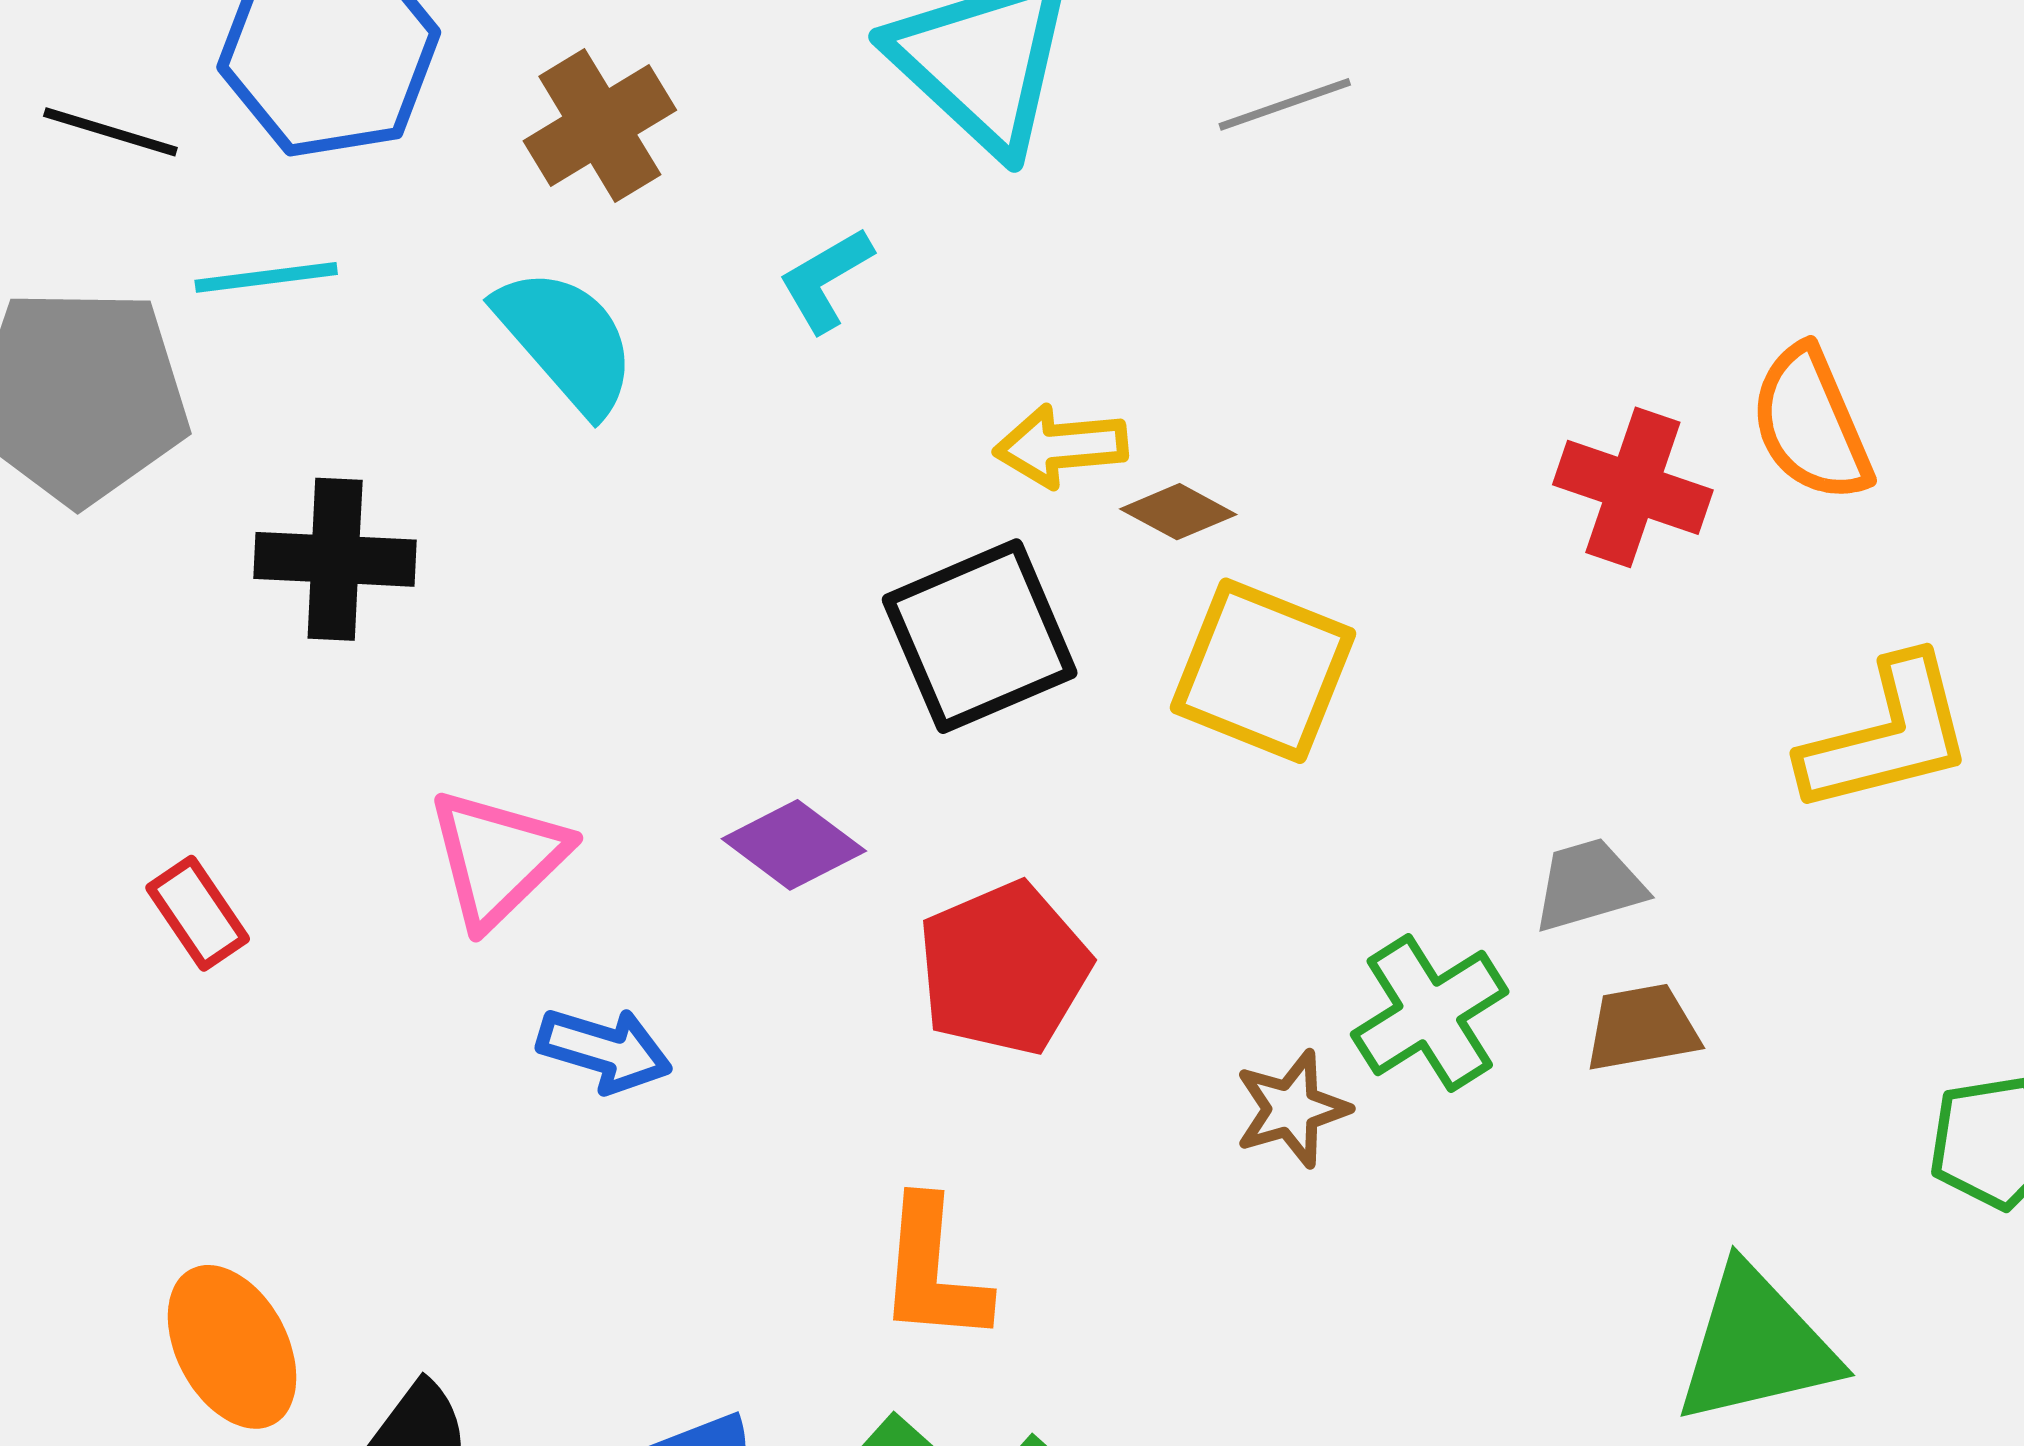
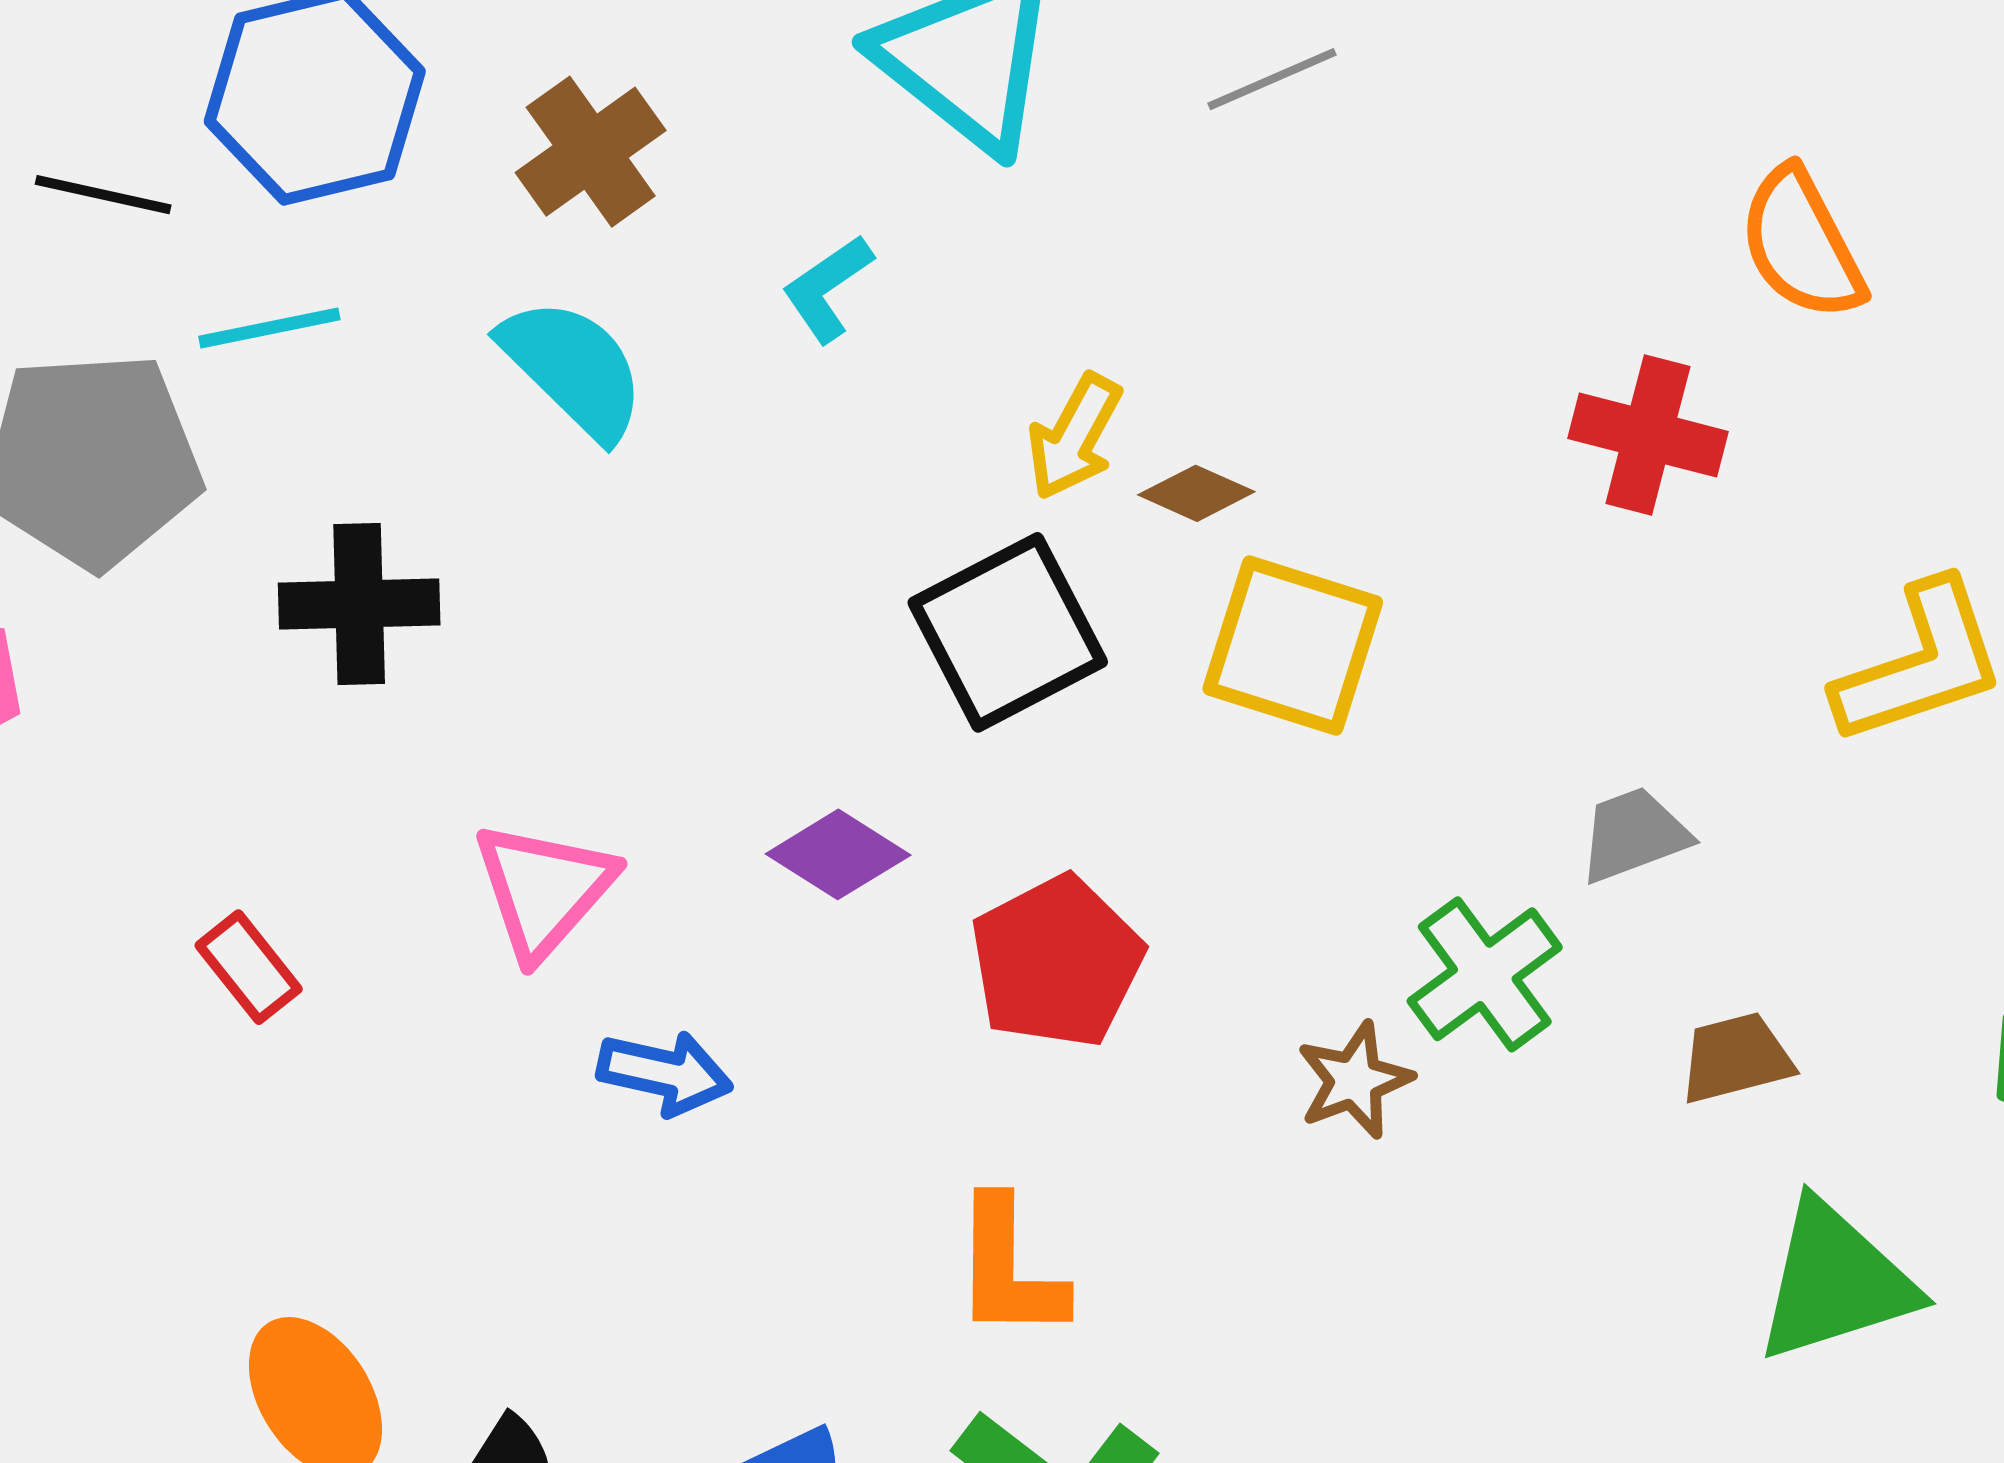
orange semicircle: (1811, 424) -> (1802, 244), moved
yellow arrow: (1061, 446) -> (1074, 437), turned -52
brown trapezoid: (1642, 1028) -> (1736, 1058), moved

